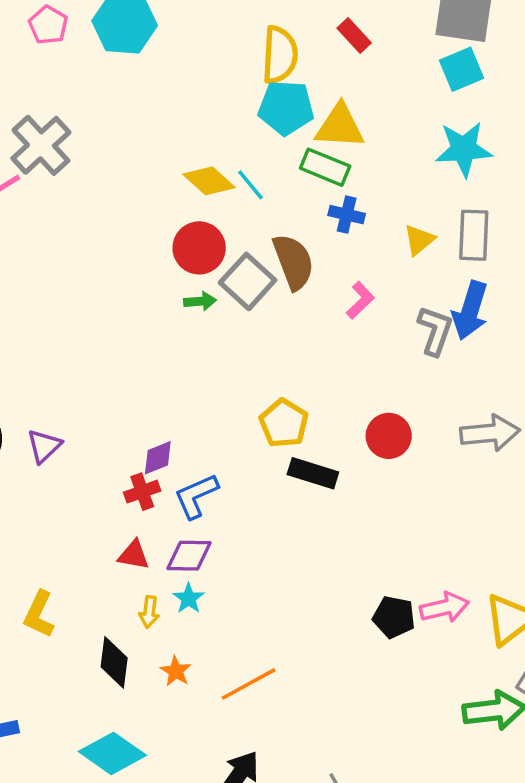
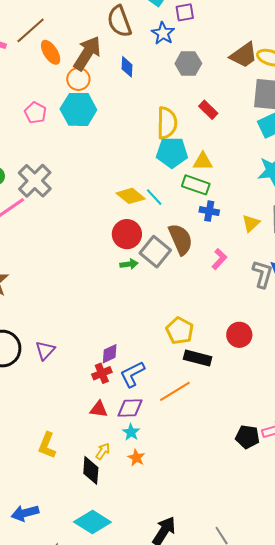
yellow triangle: (340, 126) -> (203, 161), size x0.7
yellow arrow: (149, 612) -> (103, 451), moved, turned -150
orange star: (176, 671) -> (136, 458), moved
orange line: (249, 684) -> (175, 391), moved

